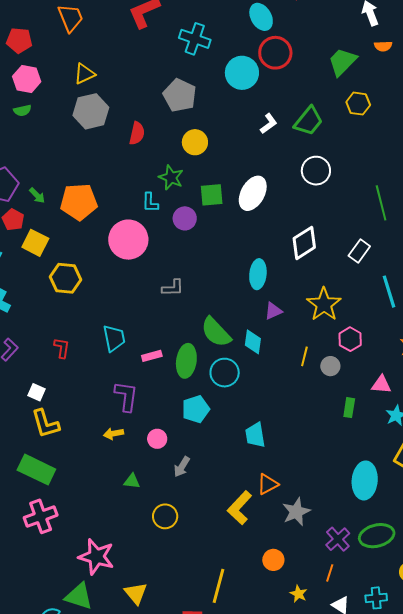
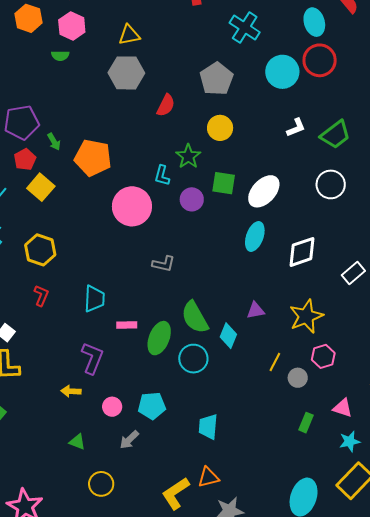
cyan ellipse: (258, 274) -> (255, 237), moved
yellow hexagon: (66, 278) -> (40, 250), moved
cyan pentagon: (196, 409) -> (152, 406), moved

